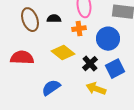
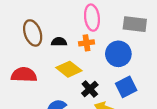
black semicircle: (54, 19) -> (59, 42), moved
black cross: (90, 64) -> (90, 89), moved

